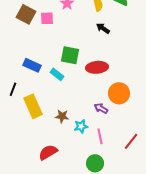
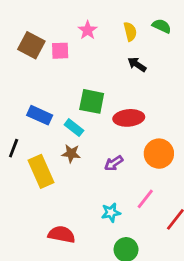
purple arrow: (101, 108) -> (114, 163), moved, turned -64
brown star: (62, 116) -> (71, 154), moved
cyan star: (81, 126) -> (111, 213), moved
pink line: (100, 136) -> (145, 199), moved, turned 49
red semicircle: (48, 152) -> (62, 234), turned 42

